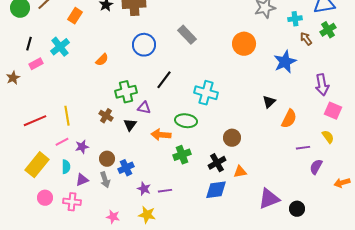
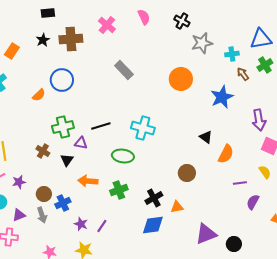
blue circle: (144, 45) -> (62, 80), moved
black line: (164, 80) -> (101, 126), moved, turned 36
black triangle: (269, 102) -> (206, 137), turned -40
orange arrow: (161, 135) -> (88, 181), moved
brown circle: (232, 138) -> (187, 173), moved
purple line: (165, 191) -> (102, 226), turned -48

